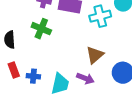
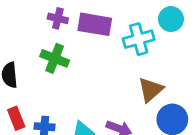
brown triangle: (95, 55) -> (151, 90), moved

